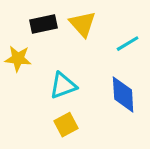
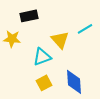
yellow triangle: (83, 24) -> (60, 40), moved
blue diamond: (123, 95) -> (74, 82), moved

